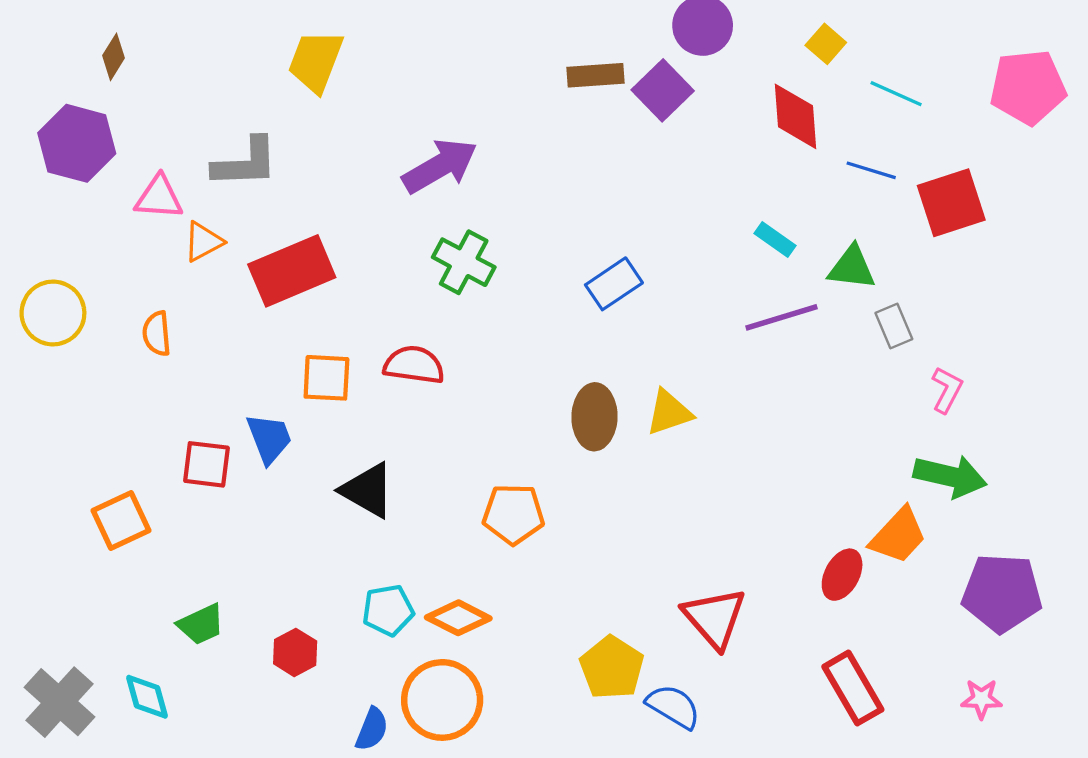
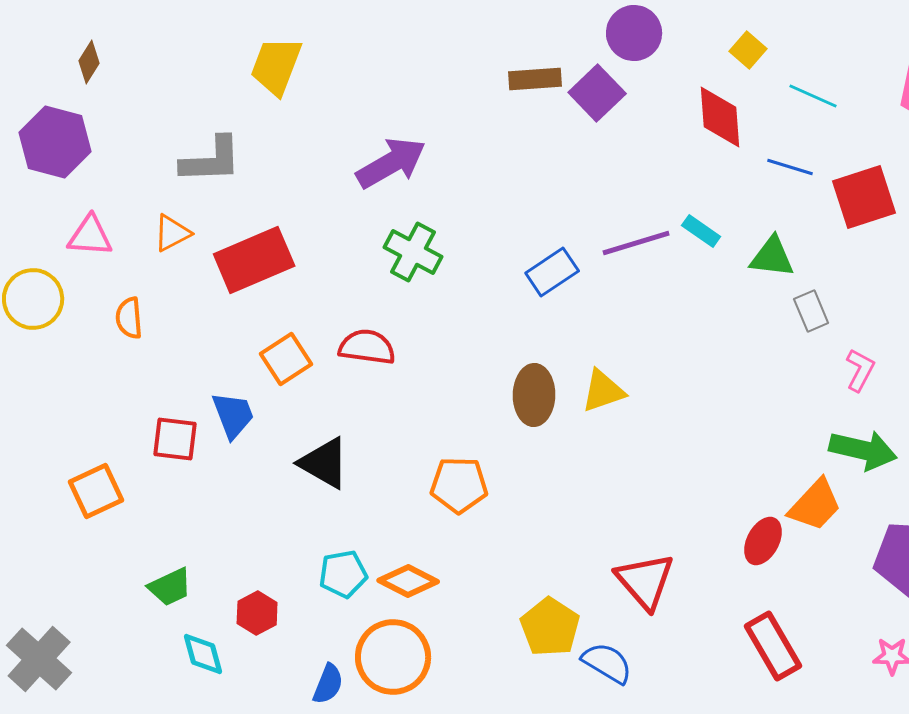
pink triangle: (159, 197) -> (90, 236), moved
purple line: (781, 317) -> (636, 243), moved
orange square: (326, 378) -> (286, 359), turned -36
cyan diamond: (147, 697) -> (203, 654), moved

